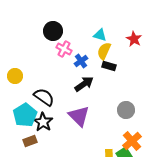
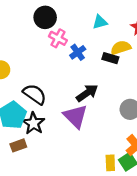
cyan triangle: (100, 35) -> (100, 22), turned -32
yellow semicircle: (104, 51) -> (121, 48), moved, turned 48
black arrow: (84, 84) -> (87, 93), moved

